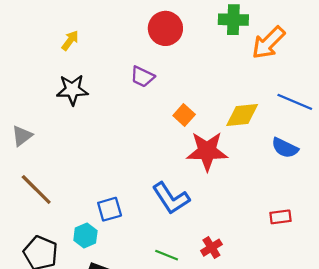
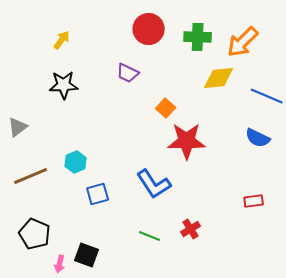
green cross: (233, 20) -> (198, 37), moved
yellow diamond: (242, 115) -> (219, 78), moved
brown line: (36, 189) -> (31, 176), turned -68
cyan hexagon: (85, 235) -> (76, 162), moved

